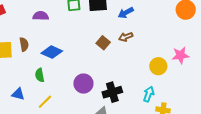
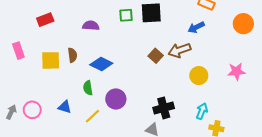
blue arrow: (126, 13) -> (196, 27), moved
brown arrow: (126, 37) -> (180, 50), size x1.5
yellow circle: (158, 66) -> (199, 76), moved
purple circle: (83, 84) -> (116, 99), moved

